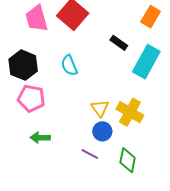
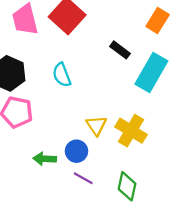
blue circle: (102, 131) -> (76, 151), moved
green arrow: (40, 138) -> (45, 159), moved

